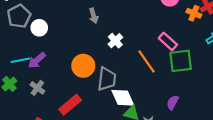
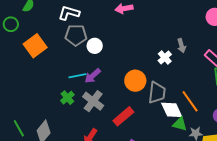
gray pentagon: (19, 16) -> (76, 35), turned 30
gray arrow: (94, 16) -> (181, 46), moved
orange line: (146, 62) -> (190, 101), moved
gray cross: (37, 88) -> (93, 101), size x1.5

